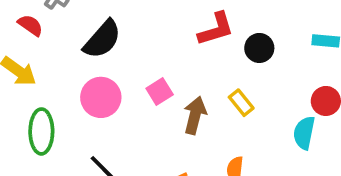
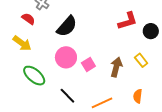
pink square: (160, 91) -> (88, 64), moved
green ellipse: (41, 131) -> (34, 76), turned -50

